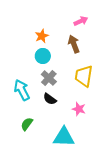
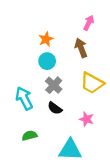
pink arrow: (81, 21) -> (89, 23), turned -40
yellow trapezoid: (84, 76) -> (92, 83), turned -70
green semicircle: (27, 124) -> (30, 136), turned 40

